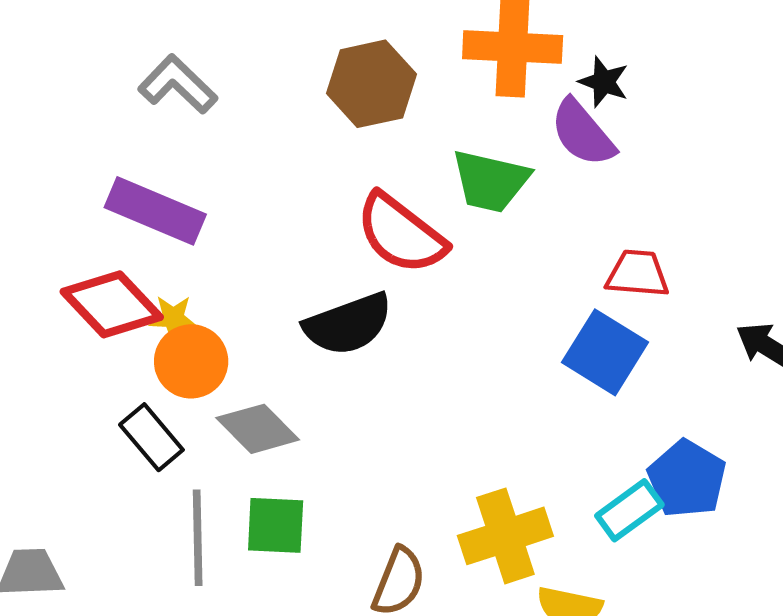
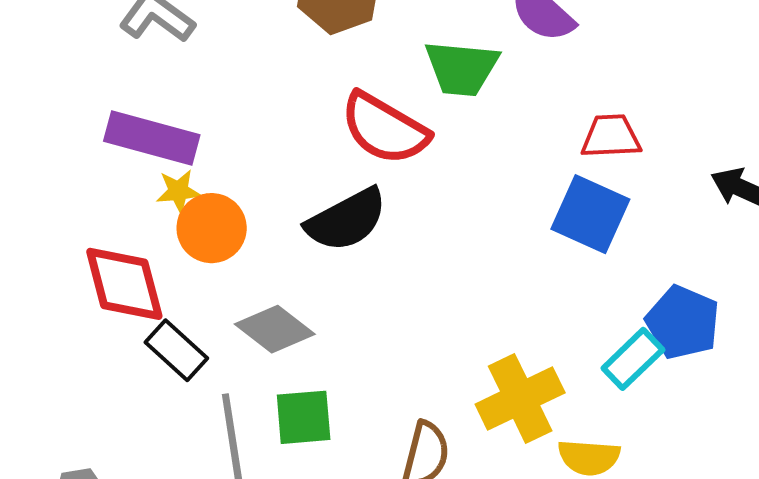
red diamond: (112, 304) -> (124, 284), moved, turned 36
yellow star: (173, 318) -> (178, 191), moved
orange circle: (191, 361) -> (212, 228), moved

